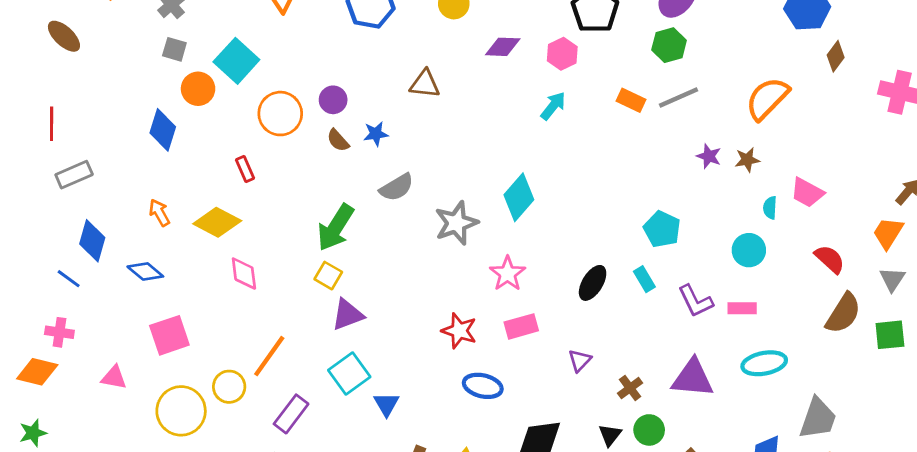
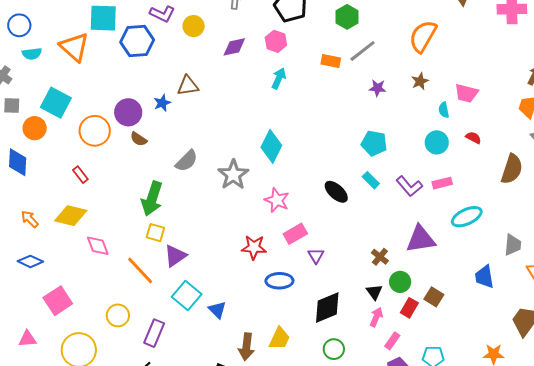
purple circle: (333, 100) -> (128, 112), size x1.4
blue star: (376, 134) -> (162, 103), moved
purple star: (709, 156) -> (378, 88), moved
red semicircle: (830, 259) -> (473, 138), moved, size x0.7
black ellipse: (593, 283) -> (336, 192), turned -65
orange line: (269, 356) -> (140, 270), moved, turned -64
purple triangle: (580, 360) -> (316, 256), moved
yellow circle: (229, 387) -> (118, 315), moved
gray trapezoid: (818, 418) -> (513, 245), size x0.7

